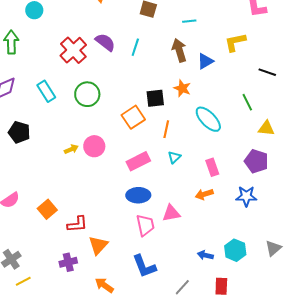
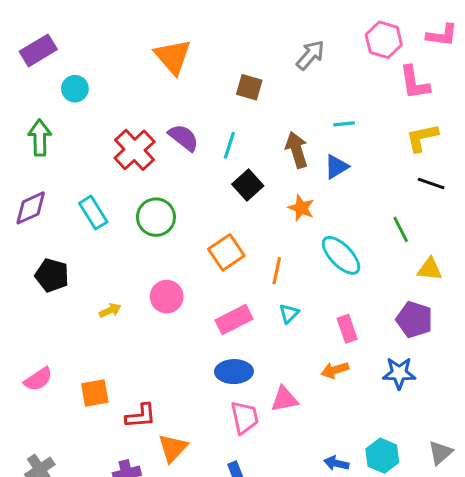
cyan line: (189, 21) -> (344, 124), moved
yellow L-shape: (235, 42) -> (422, 138), moved
black square: (155, 98) -> (248, 185), moved, turned -36
yellow arrow: (71, 149) -> (110, 310), moved
orange square: (47, 209) -> (95, 393), turned 30

